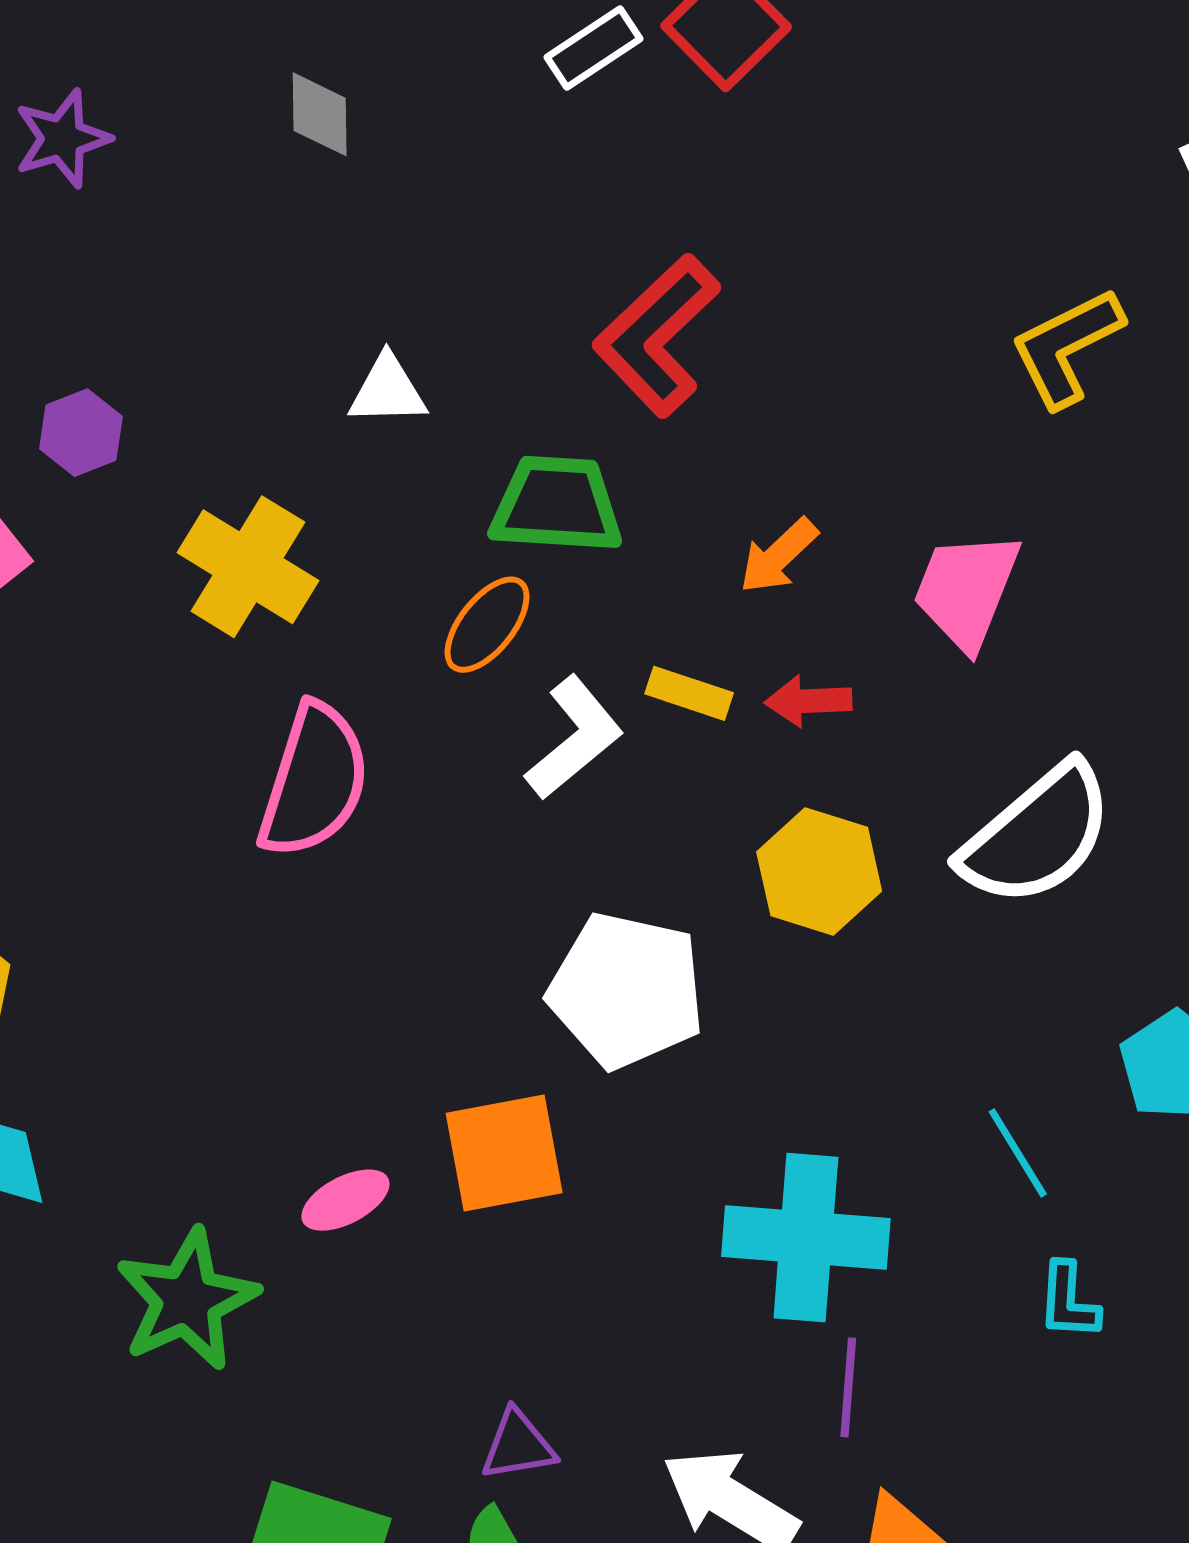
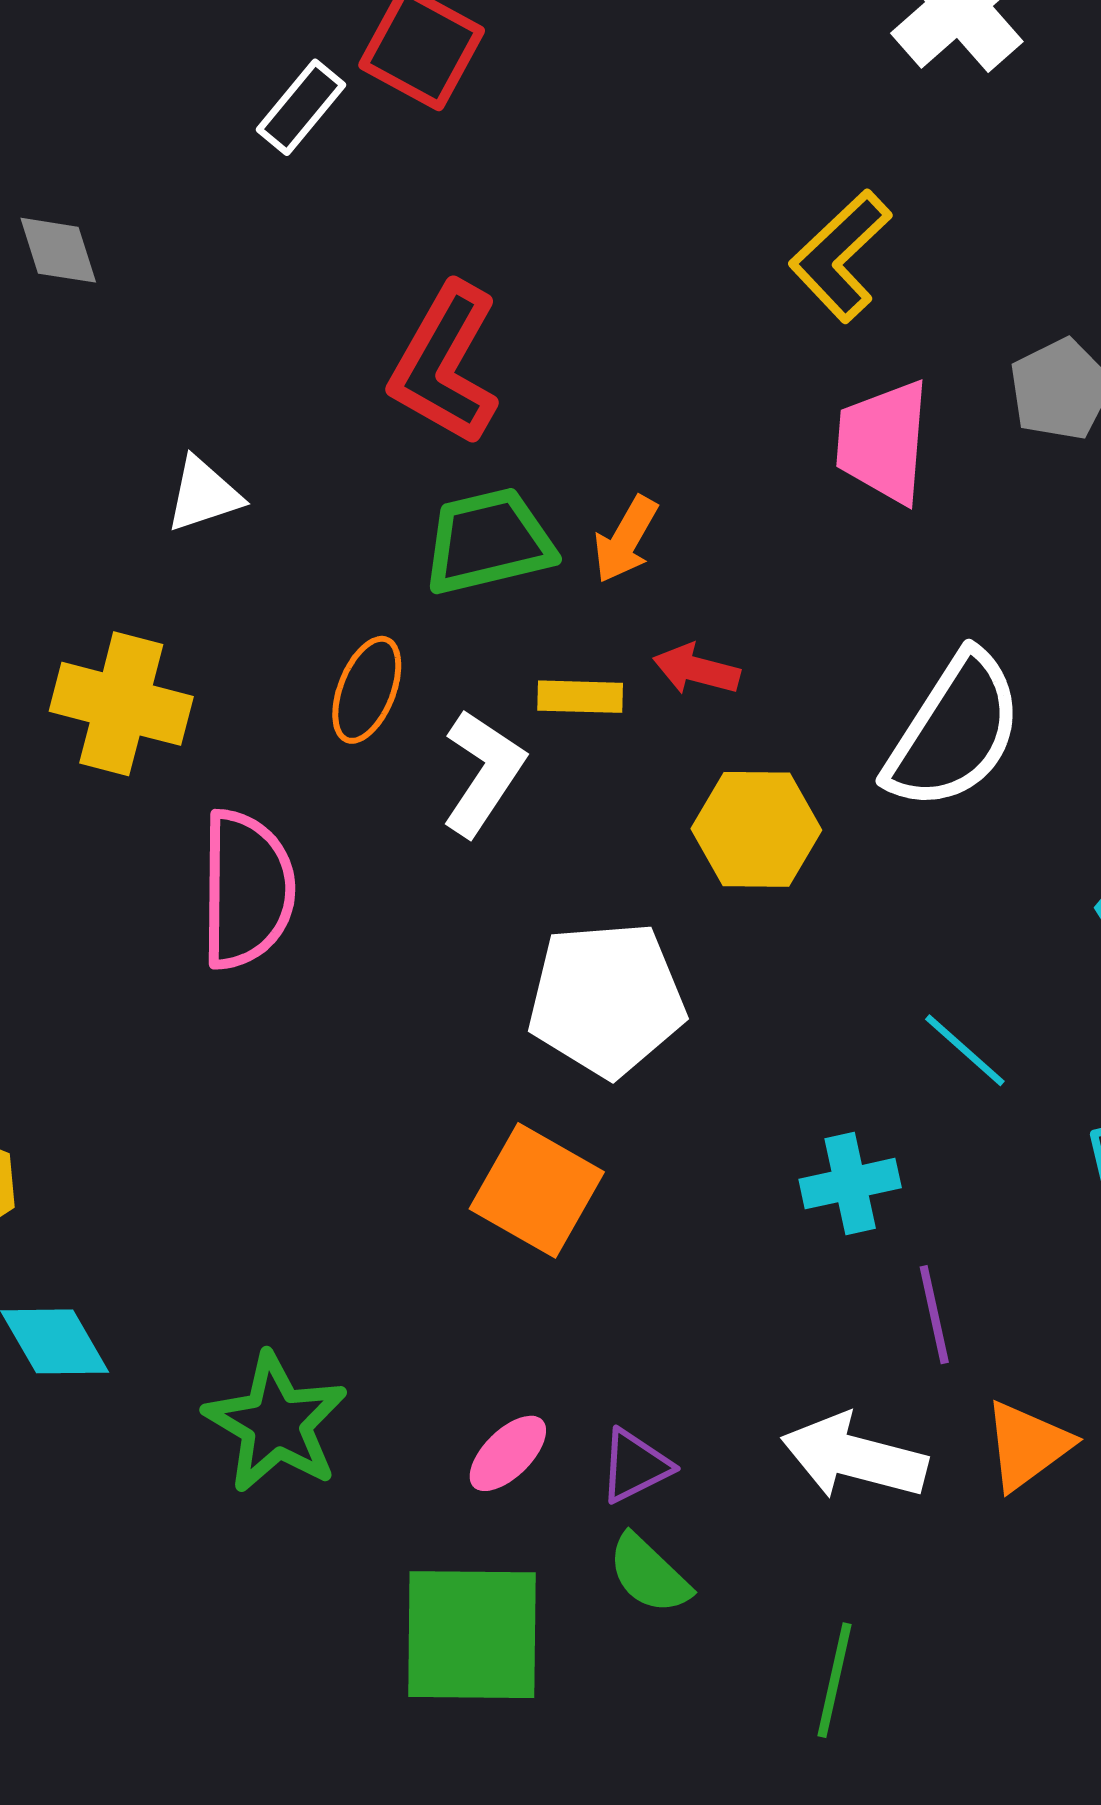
green trapezoid: (557, 505) -> (488, 541), moved
pink trapezoid: (966, 590) -> (883, 442), moved
red arrow: (808, 701) -> (696, 669), turned 34
orange square: (504, 1153) -> (537, 1190), turned -33
cyan line: (1018, 1153) -> (965, 1050), moved
pink ellipse: (345, 1200) -> (508, 1453), moved
cyan cross: (806, 1238) -> (850, 1184), size x0.6

